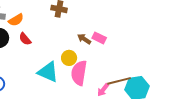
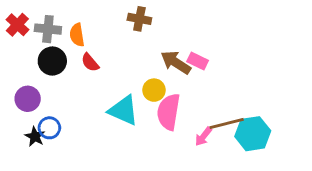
orange semicircle: (16, 20) -> (77, 35), turned 112
brown arrow: (84, 39) -> (176, 62), size x1.5

